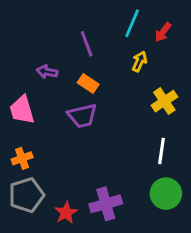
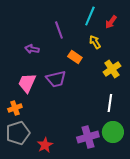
yellow arrow: (139, 61) -> (95, 42), turned -56
orange rectangle: (88, 83) -> (75, 57), moved
pink trapezoid: (22, 110) -> (27, 83), moved, turned 40
purple cross: (106, 204) -> (88, 137), moved

